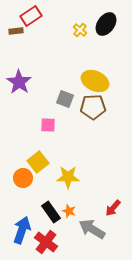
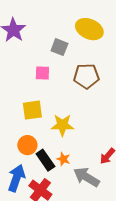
brown pentagon: (93, 107) -> (86, 76), moved
yellow square: (38, 162) -> (32, 110), turned 30
orange circle: (23, 178) -> (27, 145), moved

